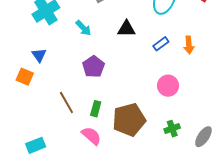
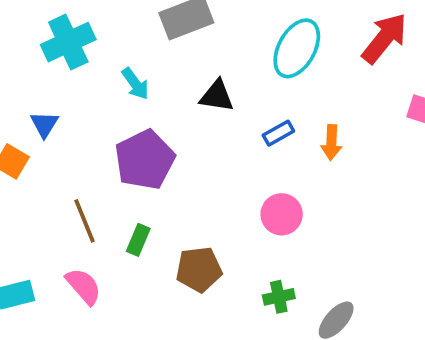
purple pentagon: (93, 67) -> (145, 160), size x1.4
brown pentagon: (129, 120) -> (199, 269), size x0.7
pink semicircle: (91, 136) -> (83, 286), moved

